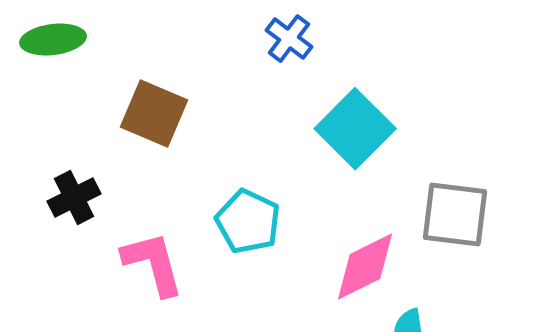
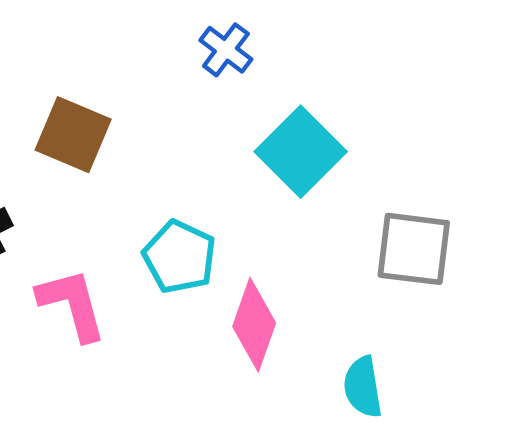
pink diamond: (365, 267) -> (254, 325), moved, turned -44

